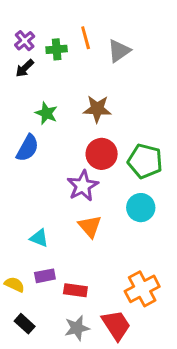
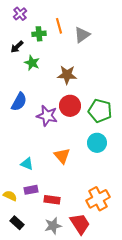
purple cross: (25, 41) -> (20, 14), moved
green star: (46, 113) -> (32, 63), moved
purple star: (83, 186) -> (47, 116), moved, turned -30

